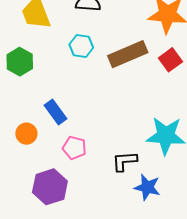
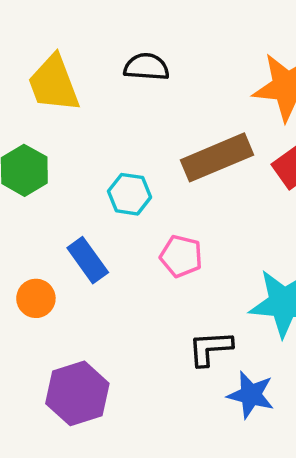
cyan hexagon: (81, 46) -> (130, 194), moved
pink pentagon: (74, 148) -> (181, 256), moved

